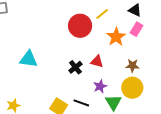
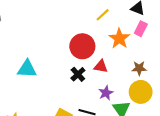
red circle: (80, 26) -> (82, 46), moved

